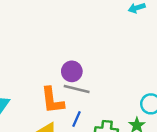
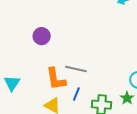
purple circle: (72, 71) -> (42, 36), moved

